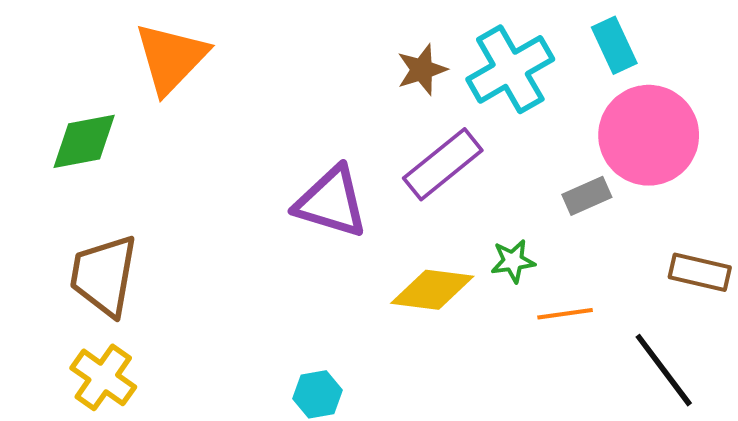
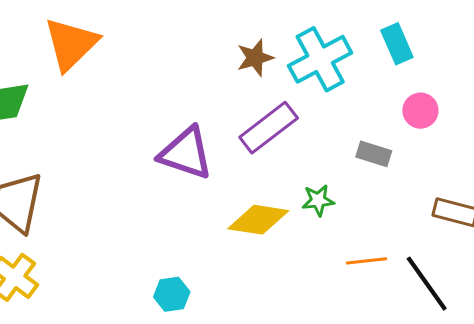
pink circle: (649, 135) -> (420, 111), size x0.5
gray rectangle: (587, 196) -> (374, 154), turned 40
orange line: (565, 314) -> (367, 261), moved

